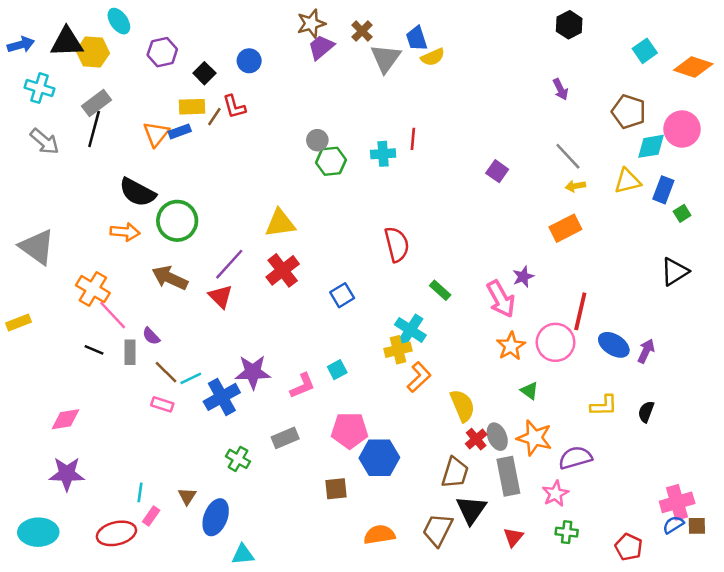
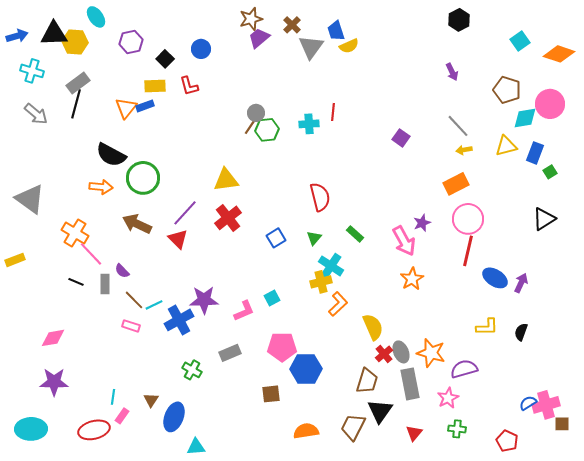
brown line: (214, 117) -> (250, 127), moved
pink circle: (556, 342) -> (468, 219), moved
green triangle: (529, 391) -> (314, 238), moved, turned 35
blue semicircle: (673, 525) -> (528, 403), moved

